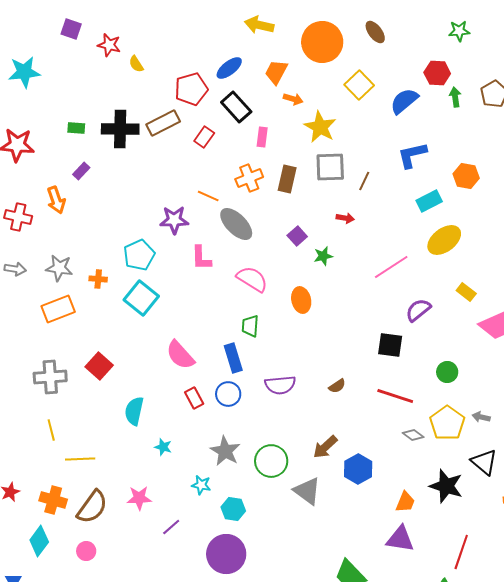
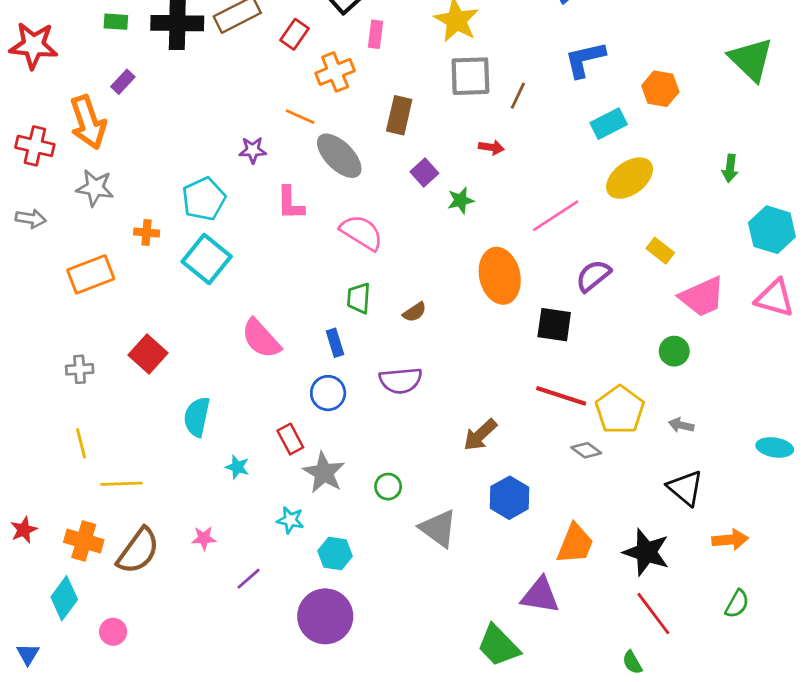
orange cross: (249, 178) -> (335, 72), moved
brown rectangle: (287, 179) -> (399, 115), moved
orange arrow: (56, 200) -> (88, 122), size x1.4
purple star: (174, 220) -> (253, 150), size x0.7
gray star: (59, 268) -> (95, 188), moved
orange ellipse: (301, 300) -> (500, 276), moved, size x1.5
blue rectangle: (233, 358) -> (335, 343), size x0.7
green circle: (447, 372) -> (674, 351), moved
gray cross: (50, 377) -> (80, 369), size x0.6
brown semicircle: (337, 386) -> (415, 312), moved
red rectangle: (194, 398) -> (290, 439), moved
yellow pentagon: (447, 423) -> (620, 410), moved
brown arrow: (325, 447) -> (480, 435), moved
green circle: (271, 461) -> (388, 487), size x0.6
black star: (446, 486) -> (646, 552), moved
pink star: (139, 498) -> (204, 538), size x0.7
orange trapezoid: (405, 502) -> (575, 544), size x1.4
purple triangle: (400, 539) -> (540, 595), moved
pink circle: (86, 551) -> (113, 632), moved
red line: (461, 552) -> (653, 614), turned -56

